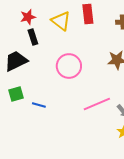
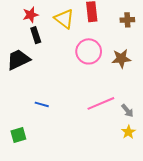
pink circle: (69, 66) -> (89, 51), moved
green square: (16, 94) -> (18, 135), moved

